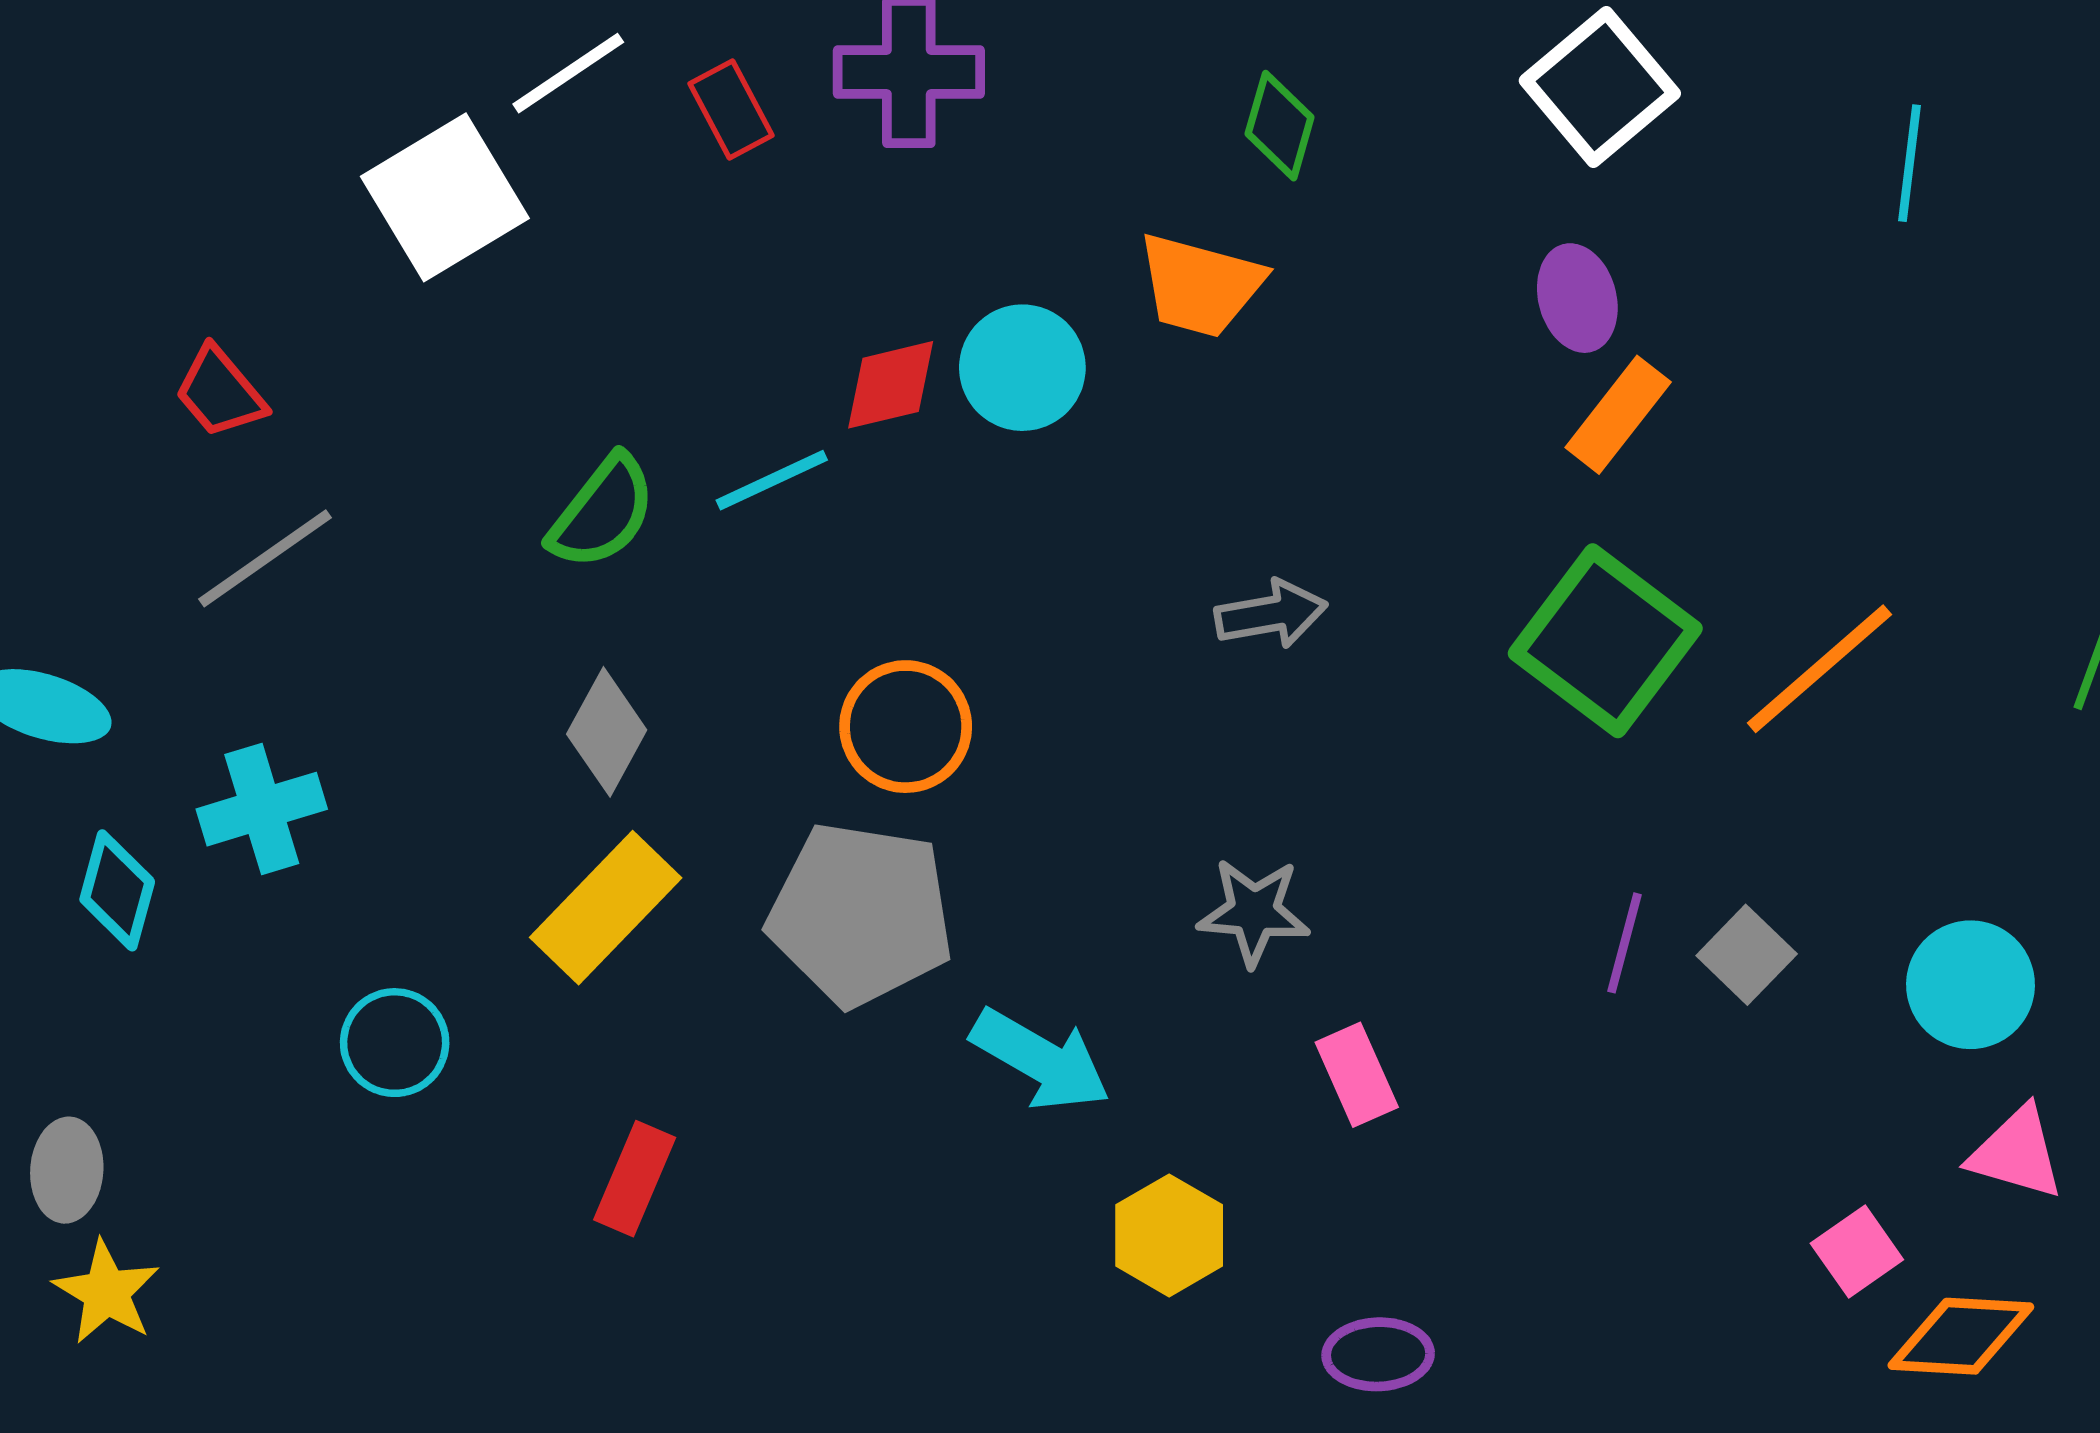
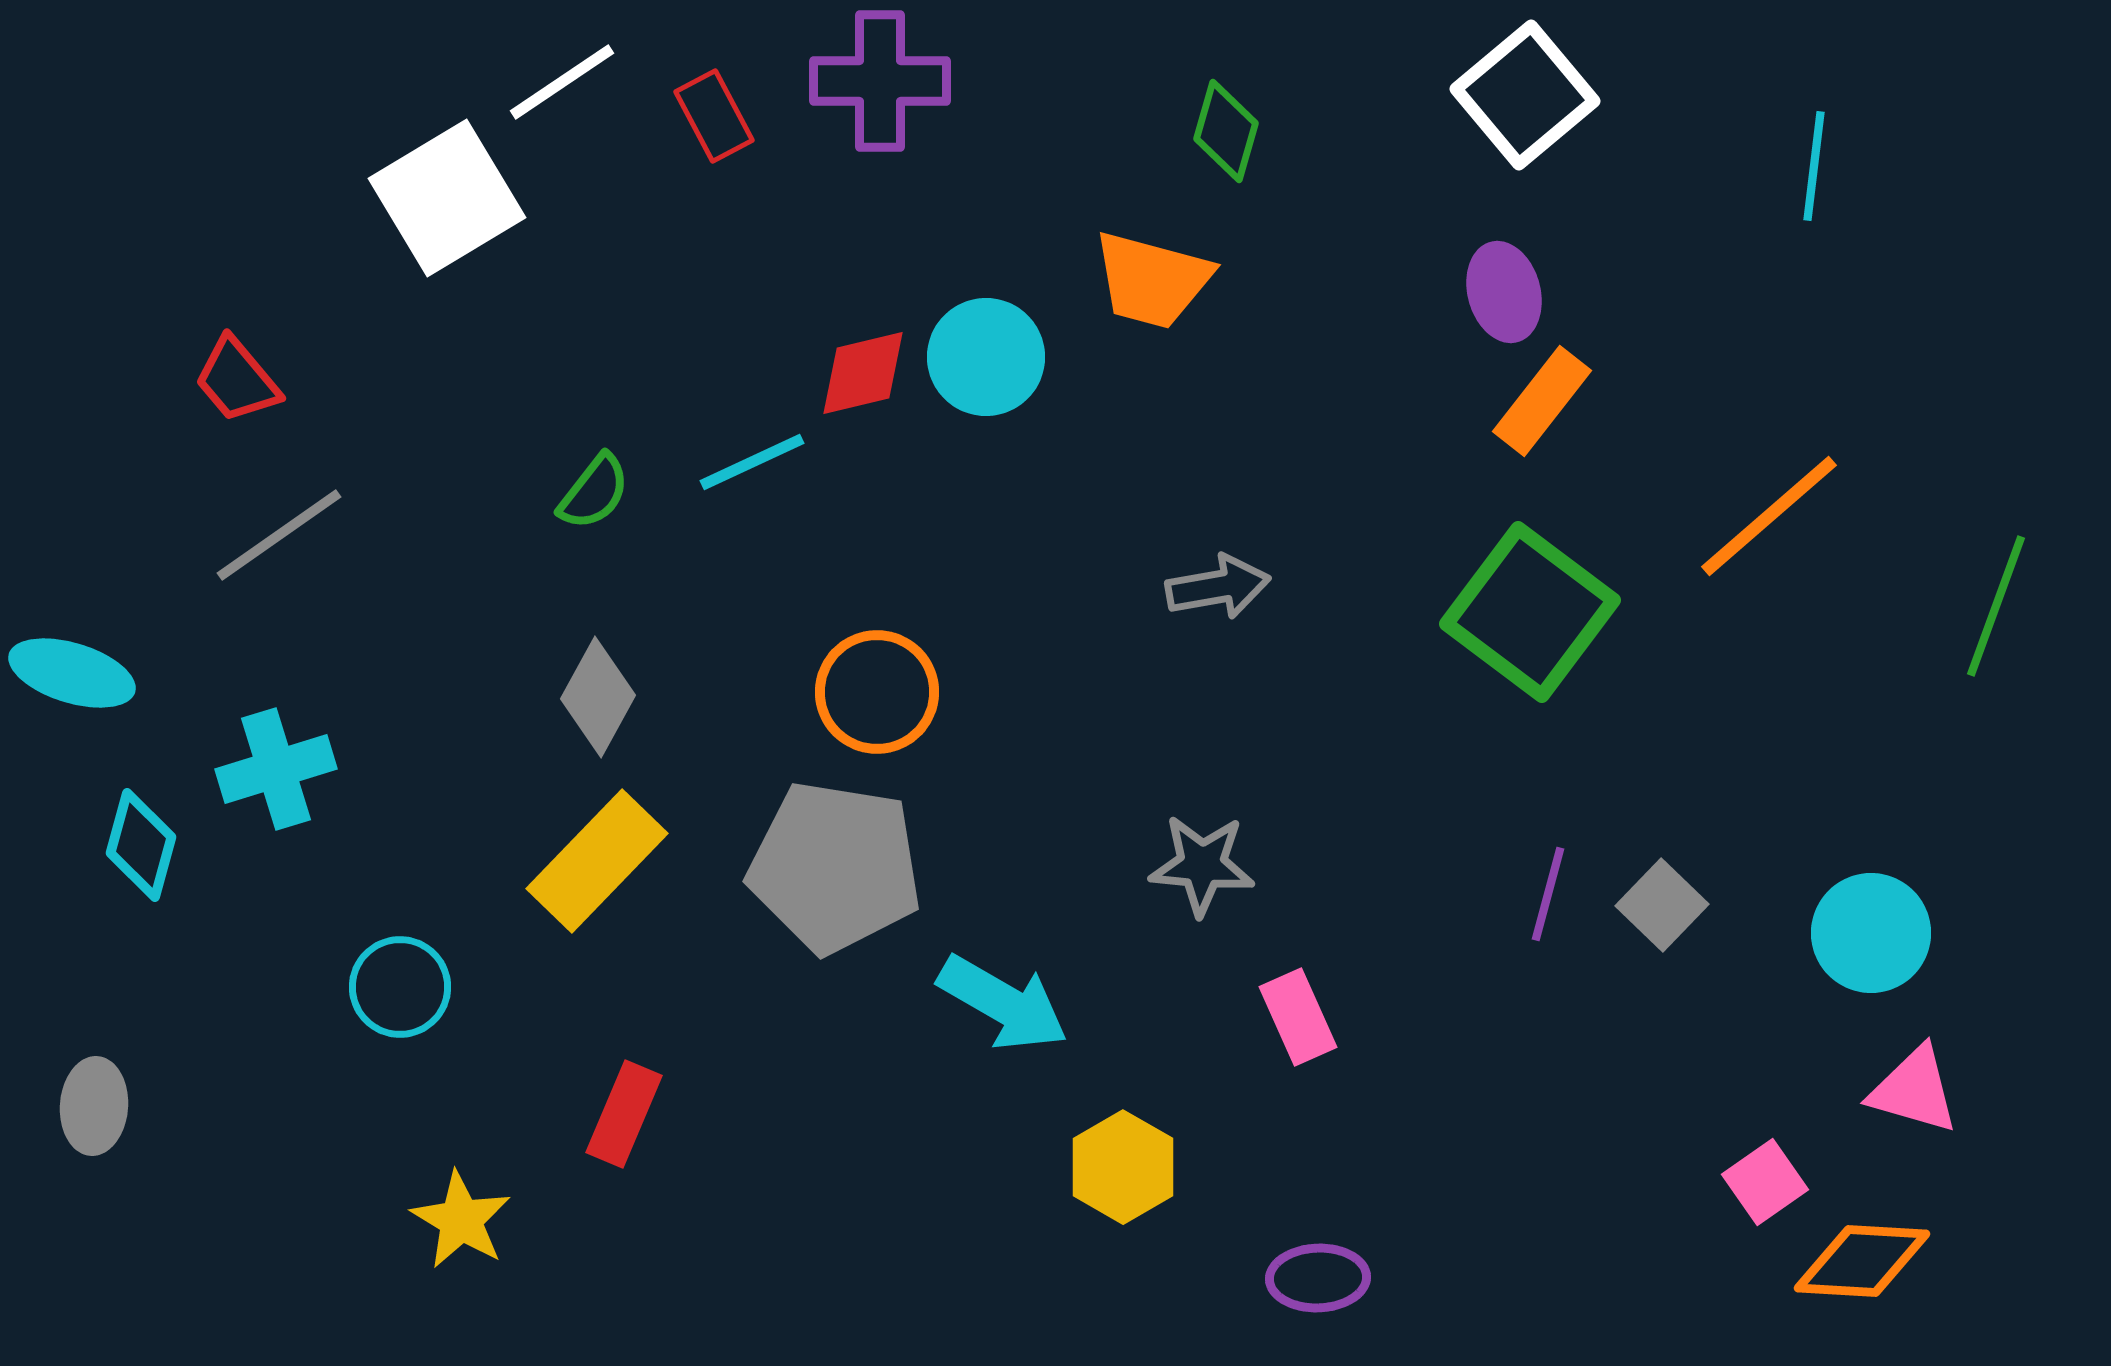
green semicircle: (602, 512) -> (594, 492), size x0.7
orange line: (1819, 669) -> (1769, 516), moved
yellow star: (106, 1292) -> (461, 1220), moved

